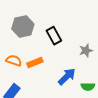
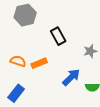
gray hexagon: (23, 27) -> (25, 15), moved

